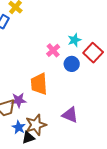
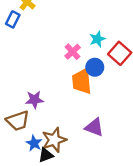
orange trapezoid: (39, 84) -> (82, 81), moved
purple star: (19, 100) -> (34, 100), moved

